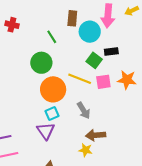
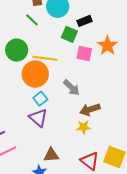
green line: (52, 37) -> (32, 20), moved
yellow line: (80, 79) -> (45, 58), moved
orange star: (127, 80) -> (107, 46), turned -30
pink square: (103, 82) -> (84, 54), turned 35

